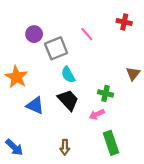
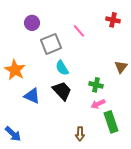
purple circle: (34, 34) -> (32, 23), moved
pink arrow: (97, 114) -> (98, 104), moved
green rectangle: (111, 143) -> (111, 122), moved
brown arrow: (65, 147) -> (80, 134), moved

